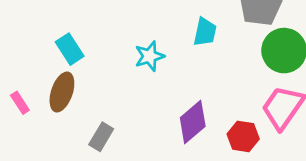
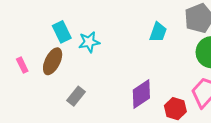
cyan star: (149, 56) -> (89, 42), moved

